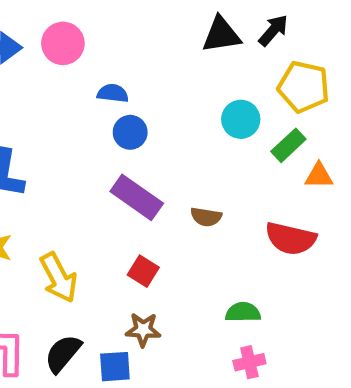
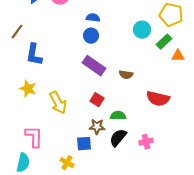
blue semicircle: (113, 93) -> (93, 18), moved
red semicircle: (291, 239) -> (158, 99), moved
green semicircle: (243, 312) -> (118, 116), moved
black semicircle: (63, 354) -> (118, 138), moved

